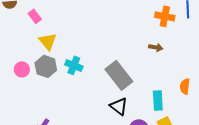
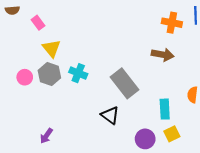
brown arrow: (156, 47) -> (163, 55), size x1.5
black triangle: (119, 106) -> (110, 115), moved

